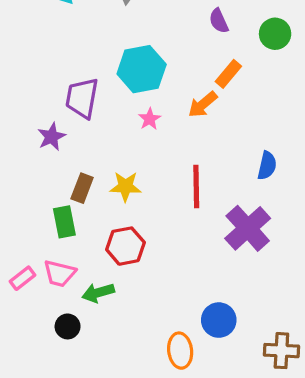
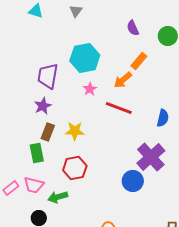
purple star: (51, 137) -> (43, 106), moved
red line: (196, 187) -> (119, 108), moved, turned -68
blue circle: (219, 320) -> (133, 181), moved

